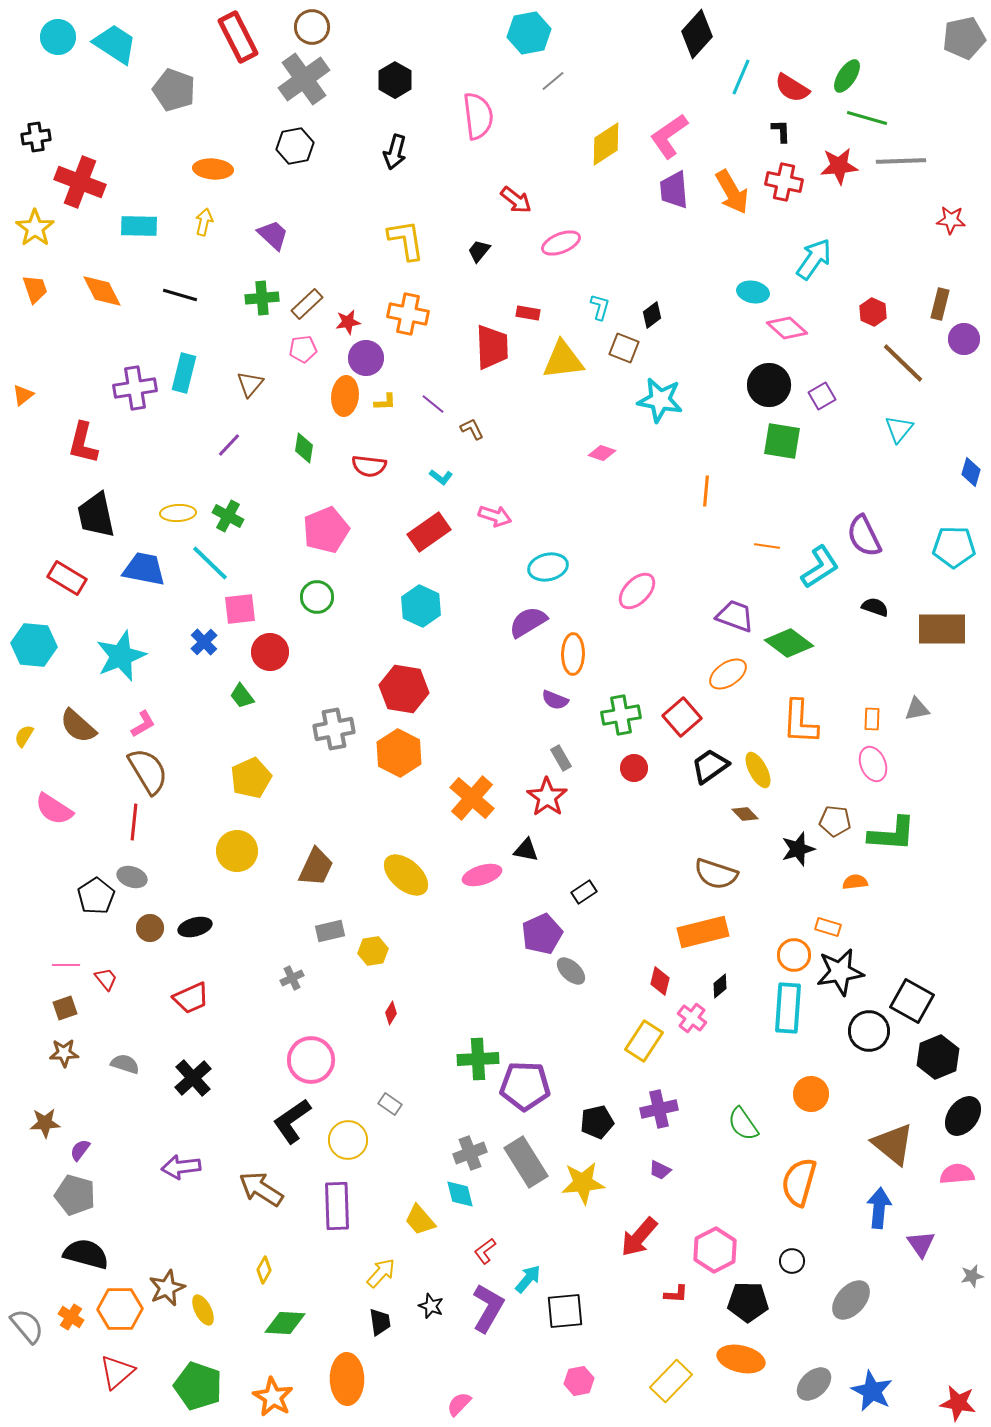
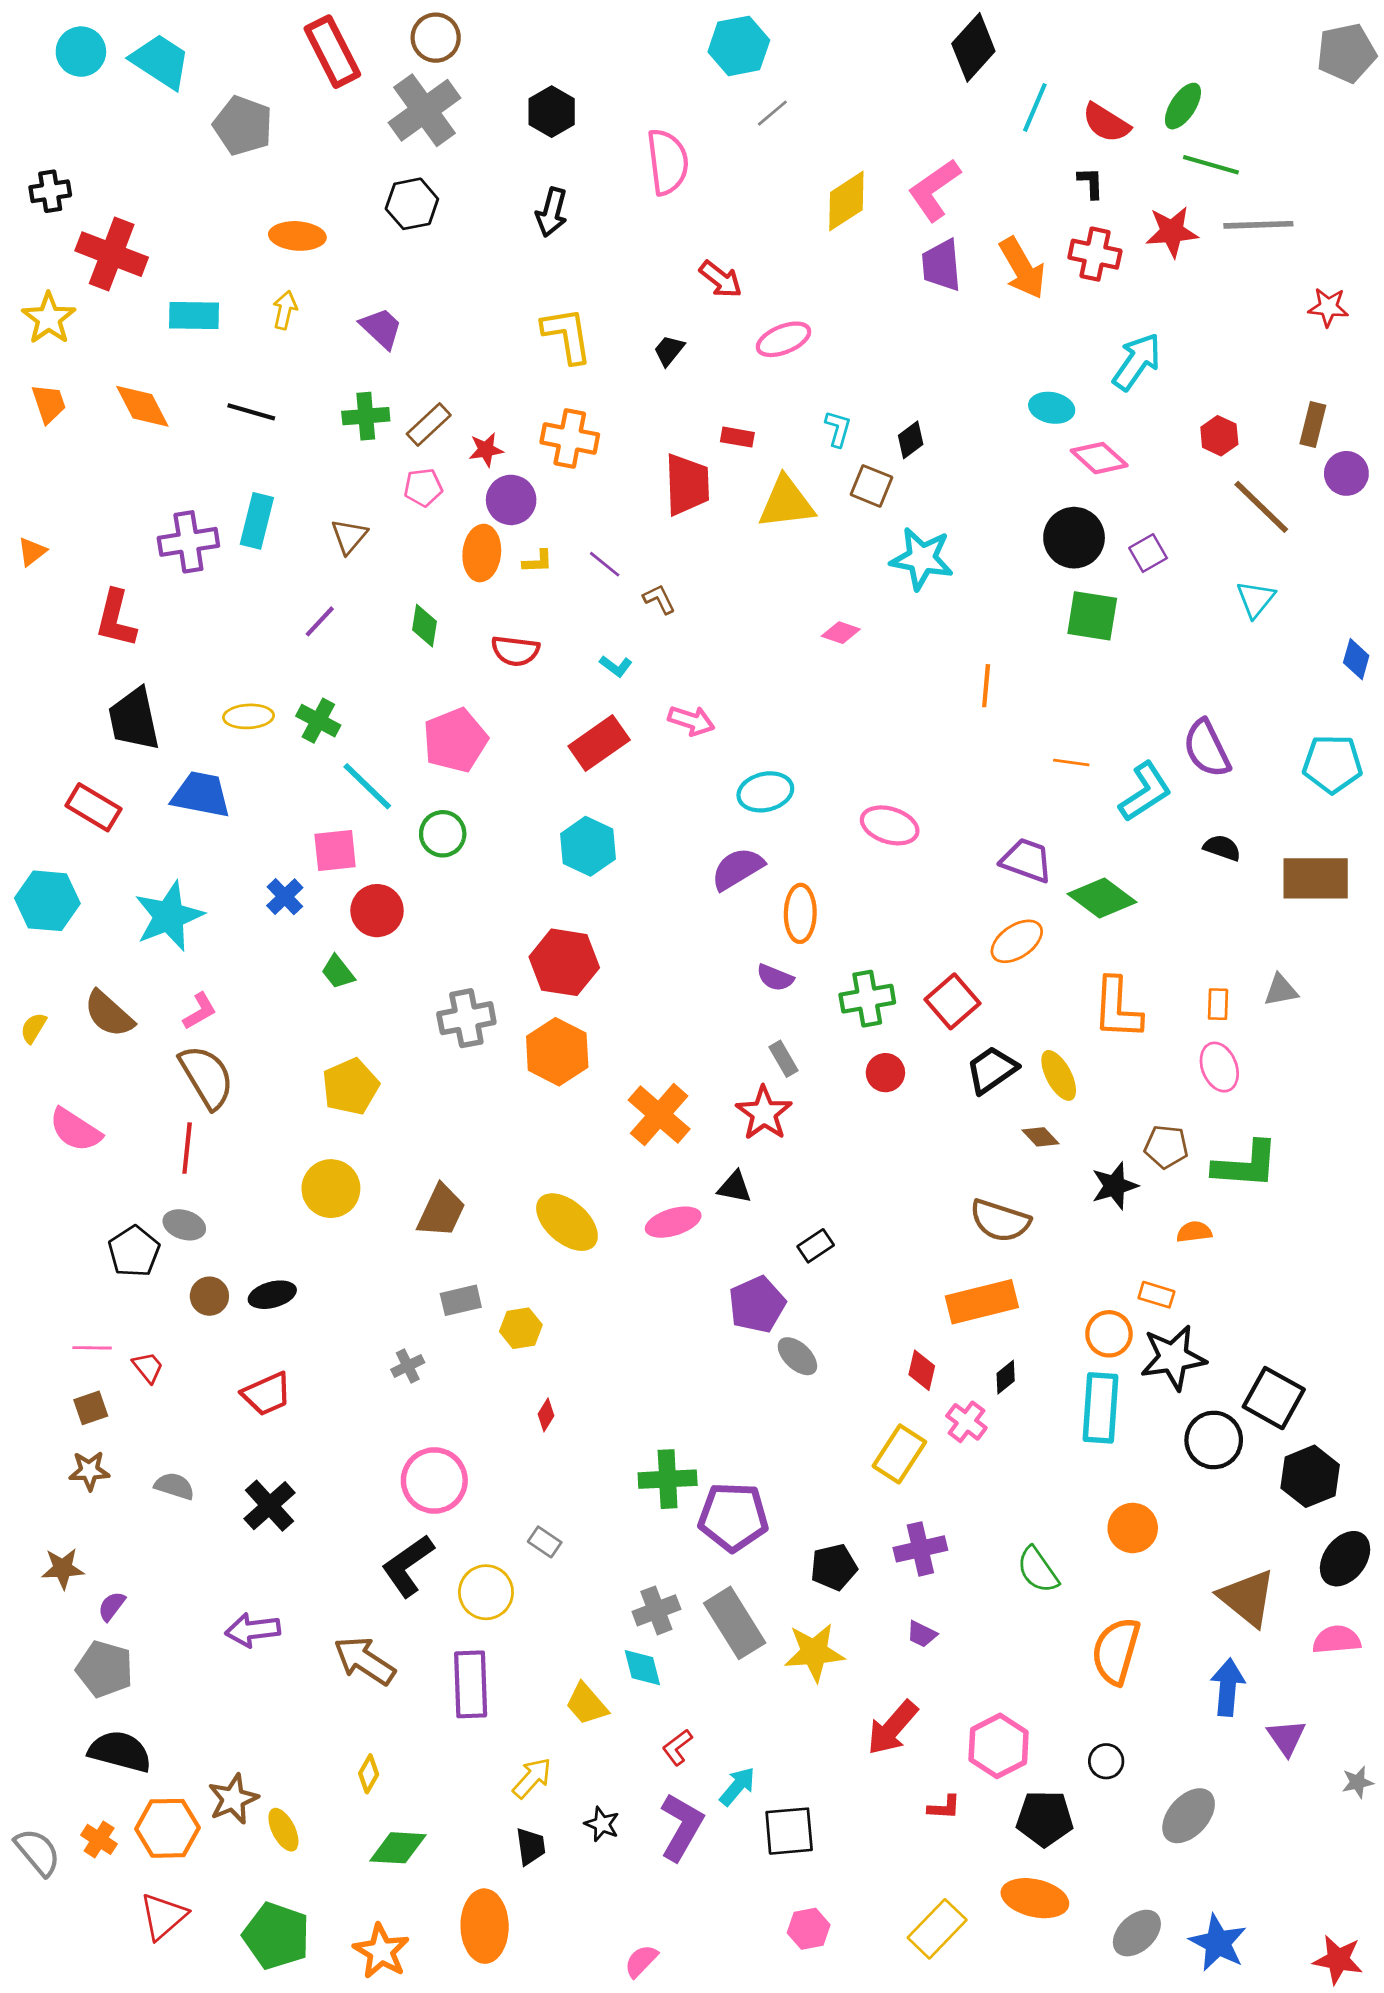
cyan line: (210, 563) -> (367, 786), moved
pink ellipse: (637, 591) -> (890, 825), turned 63

